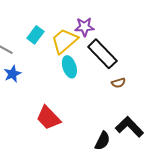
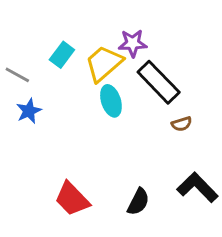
red trapezoid: (48, 118) -> (72, 199), moved
black semicircle: (102, 141) -> (138, 202), moved

